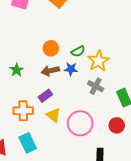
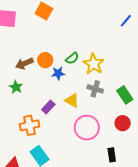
blue star: (71, 69) -> (58, 73), moved
brown arrow: (50, 71) -> (24, 64), moved
yellow triangle: (53, 115) -> (72, 100), moved

